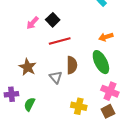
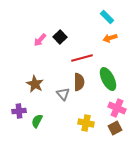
orange arrow: (106, 37) -> (110, 38), moved
red line: (60, 41) -> (82, 58), moved

